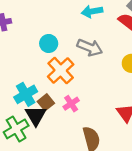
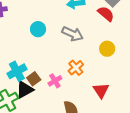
orange cross: (61, 70) -> (76, 68), moved, size x0.7
black triangle: (36, 116) -> (25, 90), turned 30

